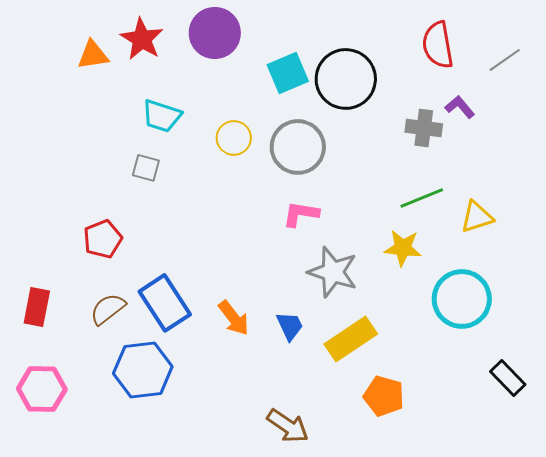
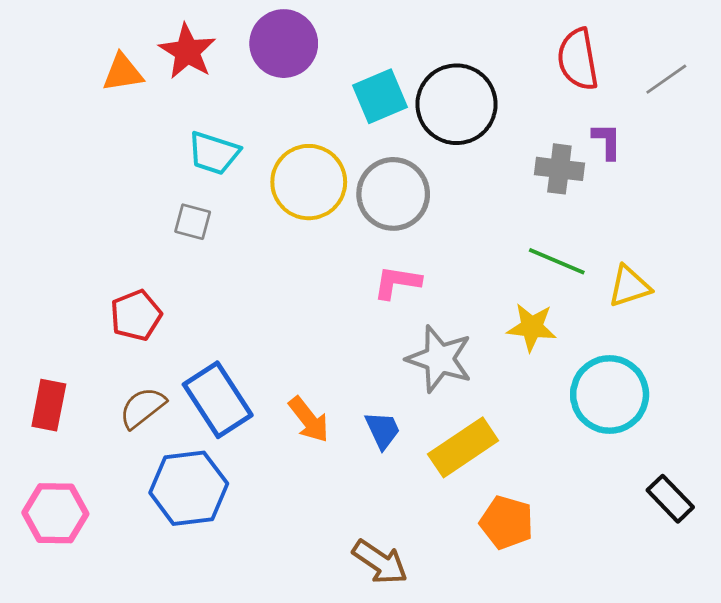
purple L-shape: (460, 107) -> (607, 141), turned 40
yellow circle: (234, 138) -> (309, 182), size x1.6
green line: (422, 198) -> (557, 261), turned 45

